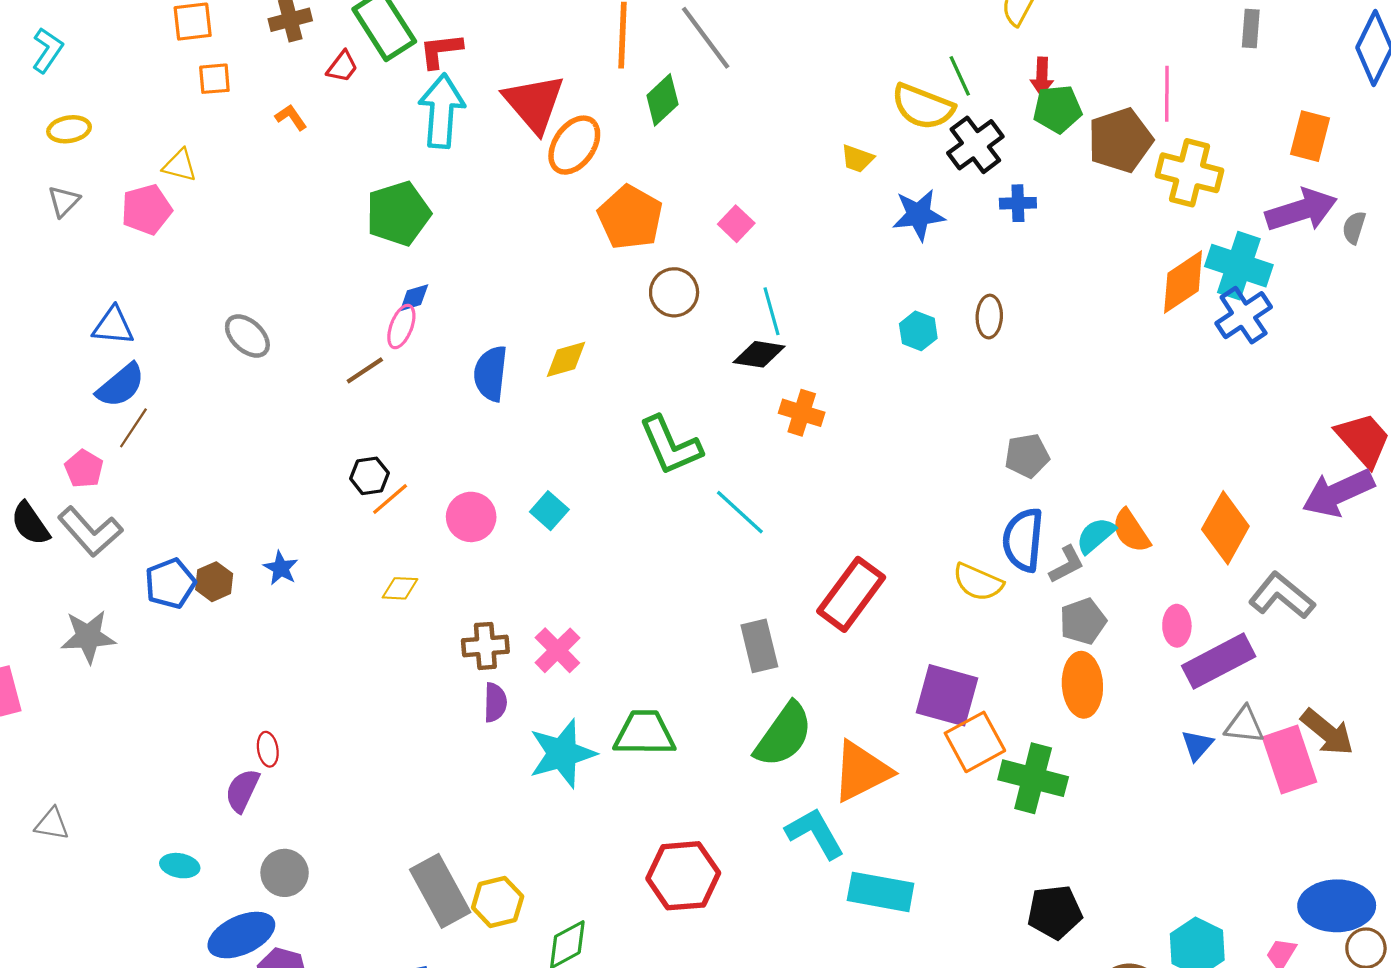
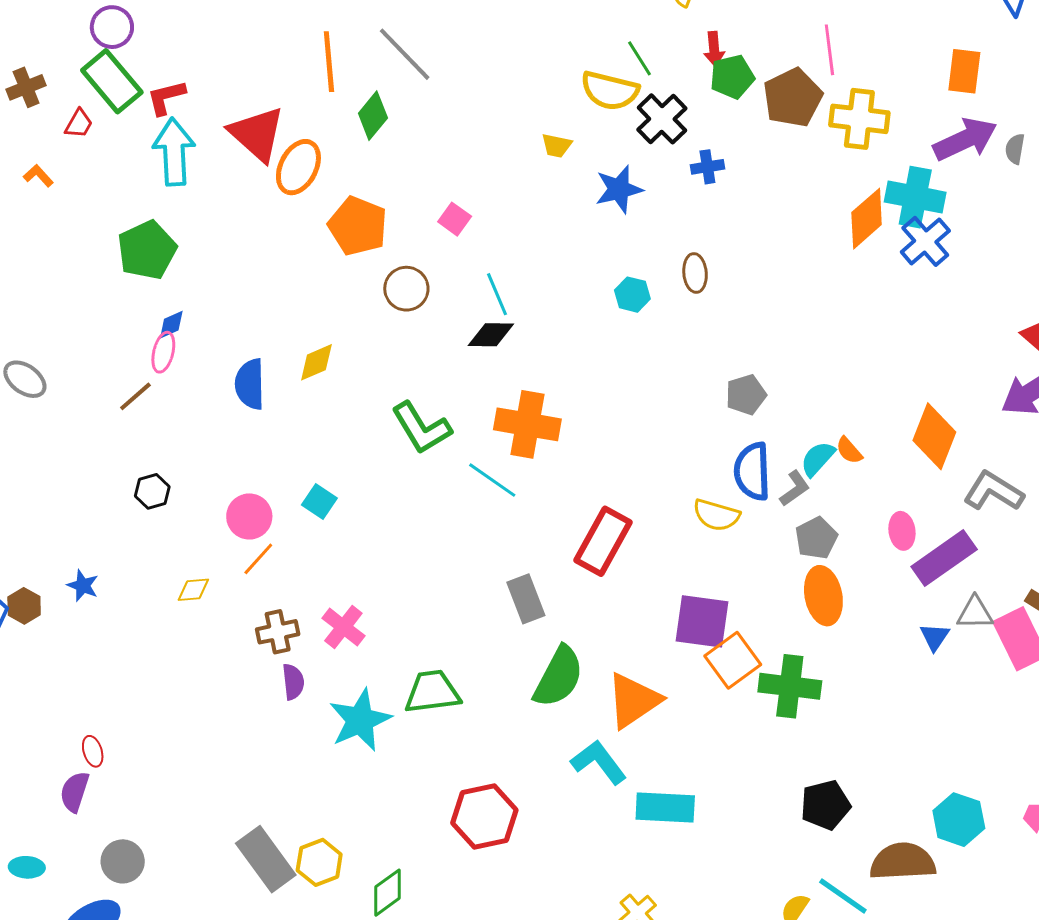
orange cross: (802, 413) -> (527, 424), moved, size x1.6
orange line: (390, 499) -> (258, 559), moved
orange semicircle: (1131, 531) -> (849, 450), size x0.7

